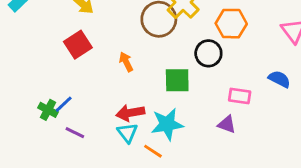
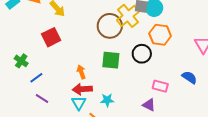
orange arrow: (126, 62) -> (81, 72), moved
green square: (177, 80) -> (111, 60), moved
green cross: (48, 110) -> (21, 61), moved
cyan star: (167, 124) -> (107, 100), size x0.6

